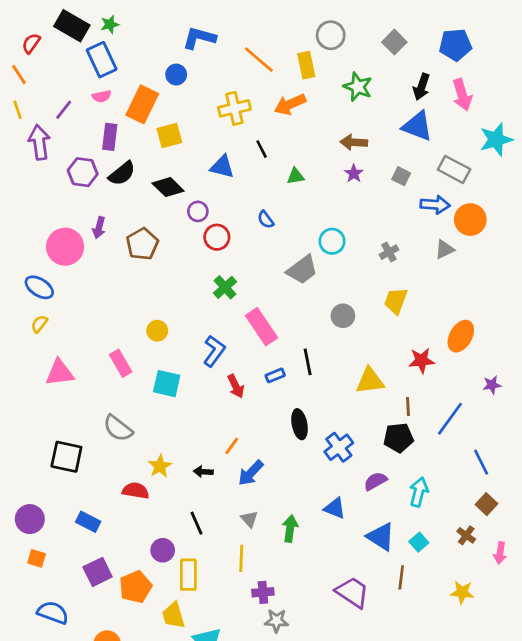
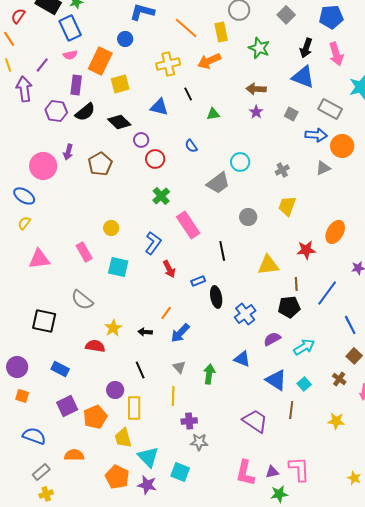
blue rectangle: (275, 375) -> (198, 281), moved
cyan arrow: (419, 492) -> (304, 347), turned 45

